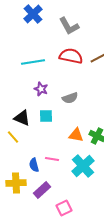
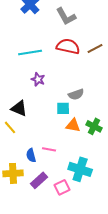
gray semicircle: (70, 98) -> (76, 94), moved
cyan square: (46, 116) -> (63, 108), moved
cyan cross: (83, 166) -> (80, 169), moved, turned -30
pink square: (64, 208) -> (62, 187), moved

